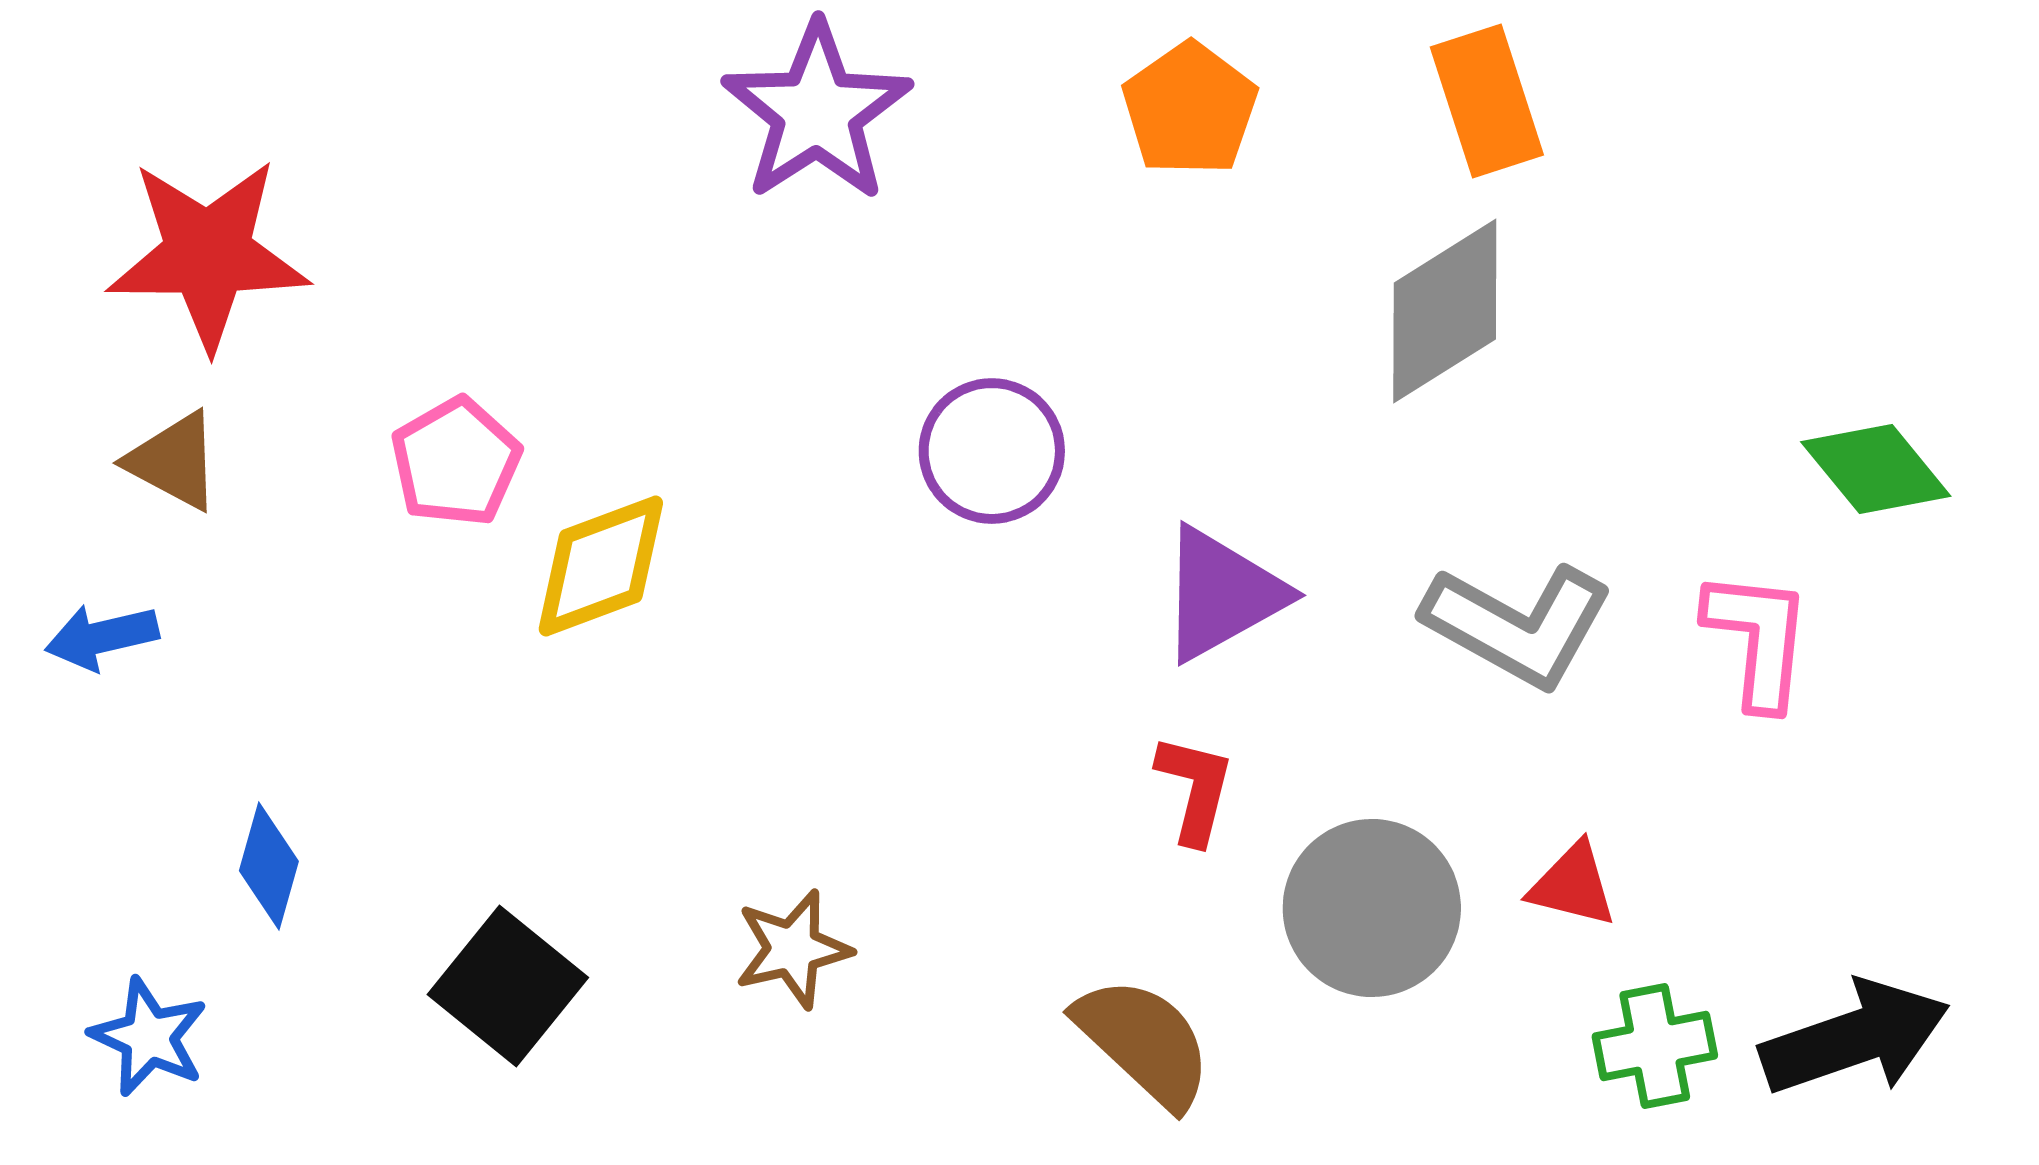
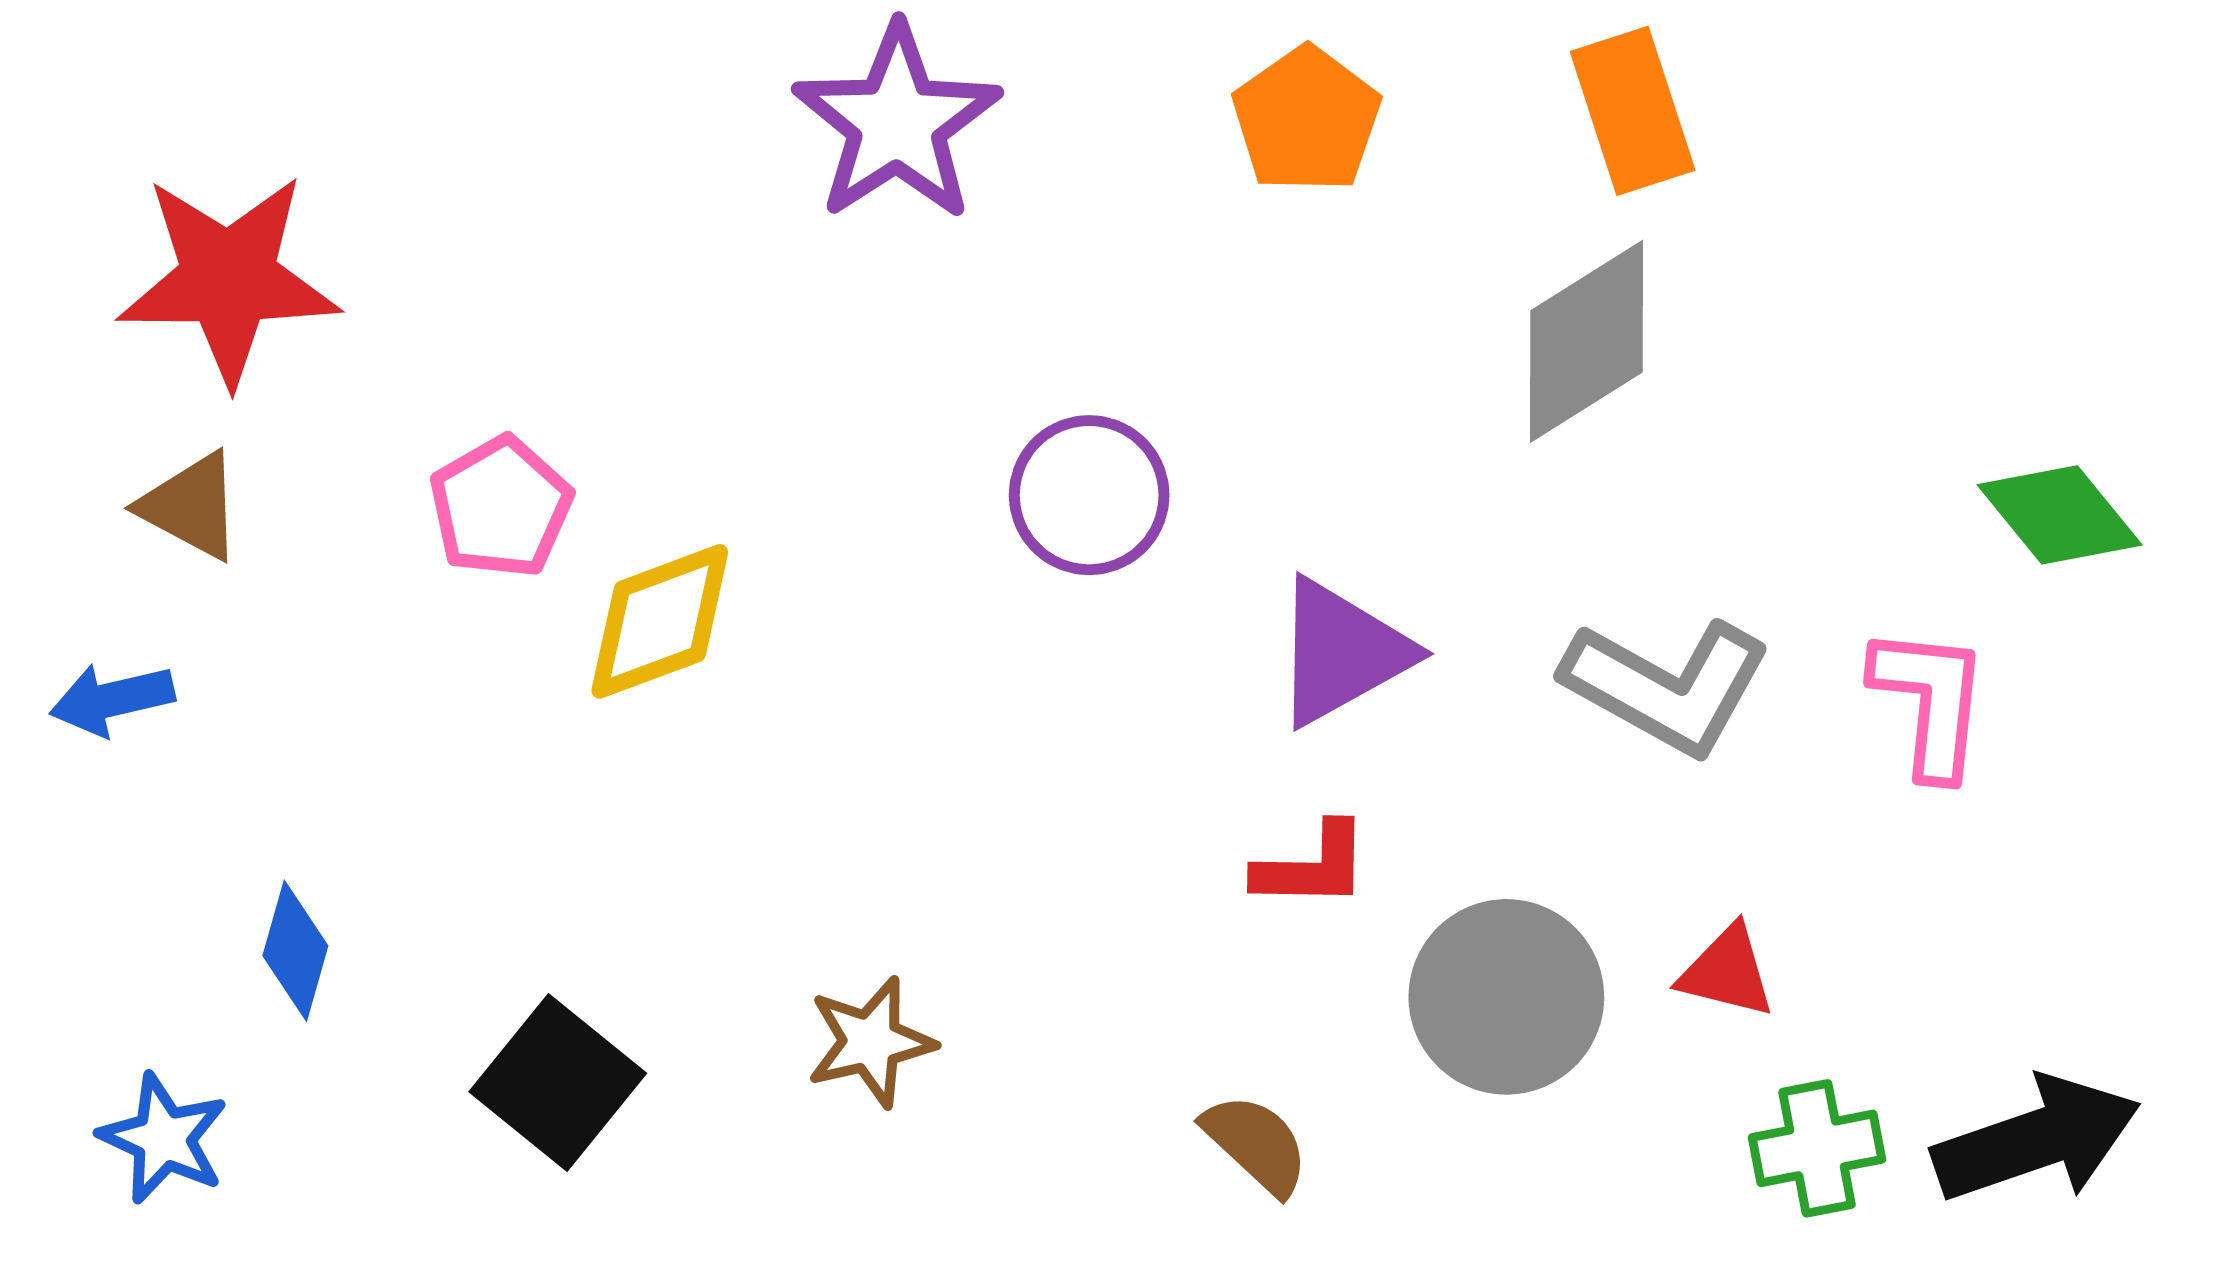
red L-shape: (1195, 789) -> (1312, 866), turned 77
brown semicircle: (1144, 1042) -> (1256, 1144), size x0.7

